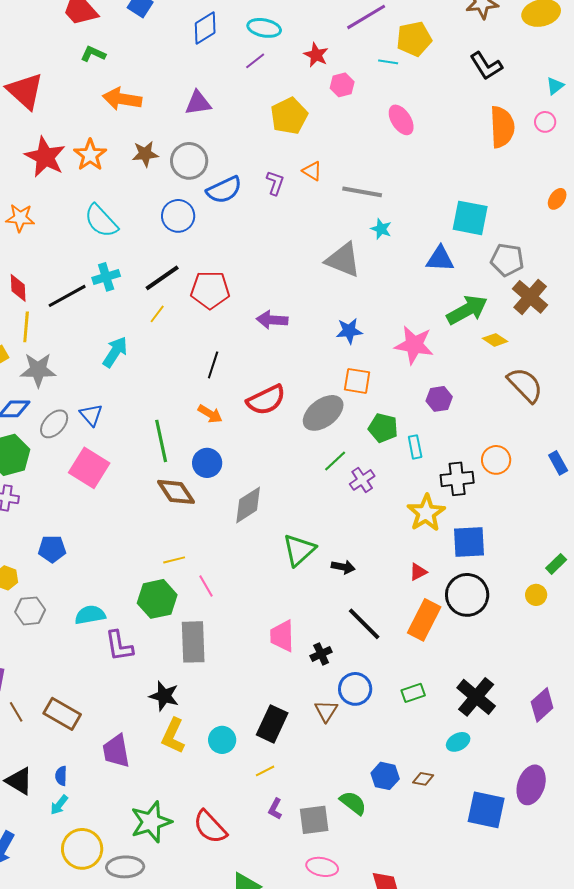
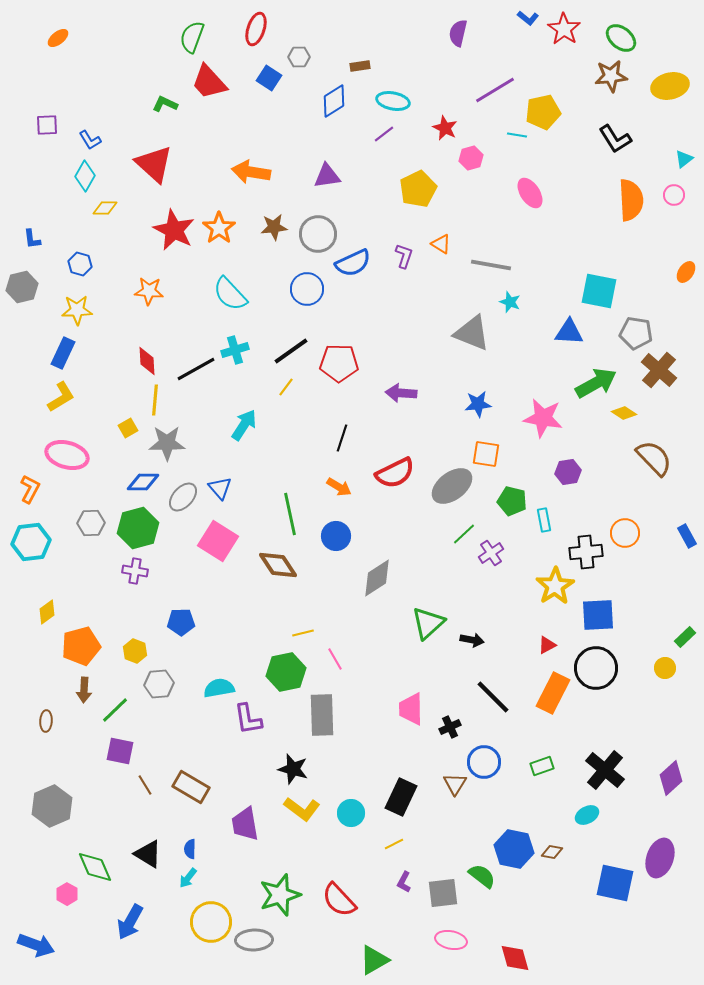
green L-shape: (93, 54) -> (165, 104), moved
brown diamond: (176, 492) -> (278, 565), moved
yellow L-shape: (173, 736) -> (302, 809), turned -78
blue hexagon: (385, 776) -> (514, 849), size x1.4

